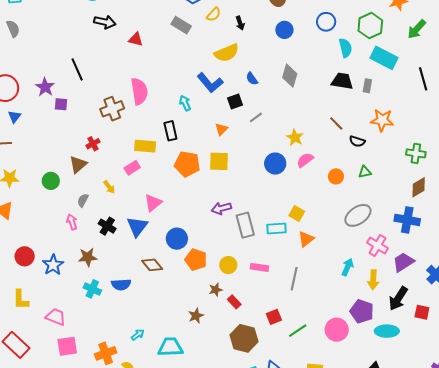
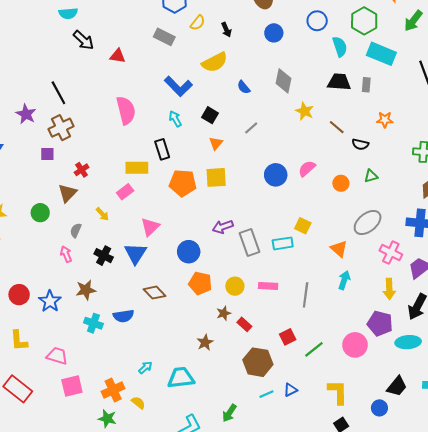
black arrow: (105, 22) -> (83, 40), turned 35
blue L-shape: (210, 83) -> (178, 86), moved
black square: (235, 101) -> (210, 115), moved, turned -35
purple square: (61, 104) -> (47, 154), moved
brown cross: (112, 109) -> (61, 128), moved
orange star: (382, 120) -> (385, 120), size x0.7
yellow star: (295, 137) -> (305, 111), moved
blue circle: (177, 239) -> (189, 252), moved
orange triangle: (306, 239) -> (339, 249), moved, turned -36
cyan arrow: (348, 267) -> (344, 280), moved

